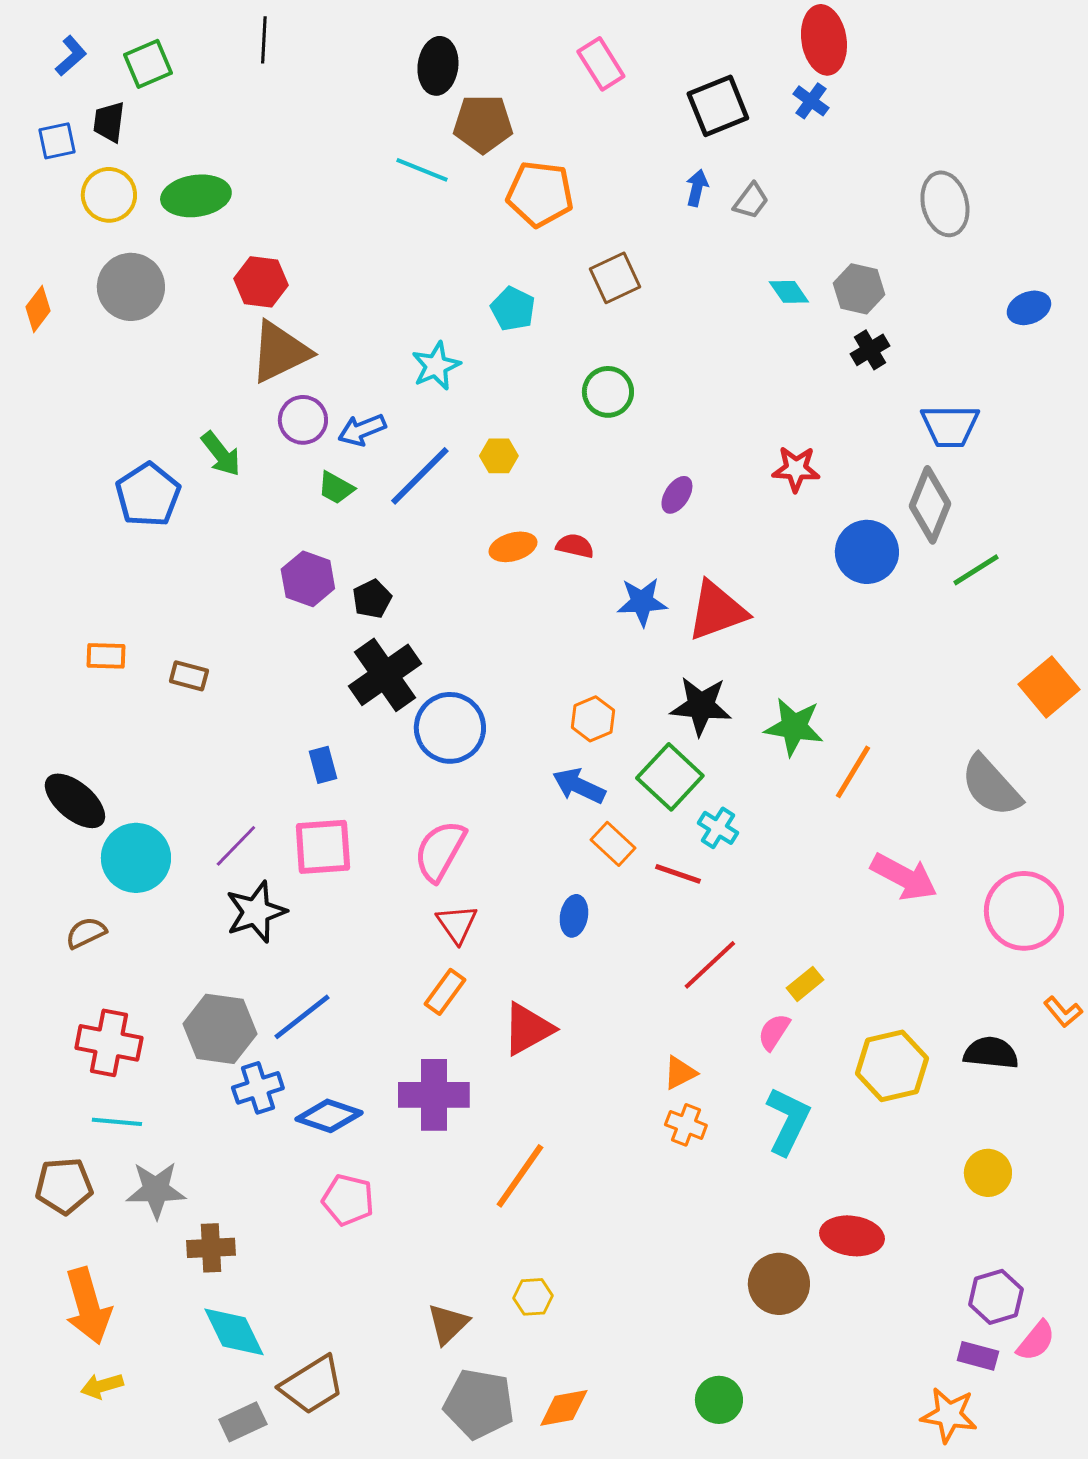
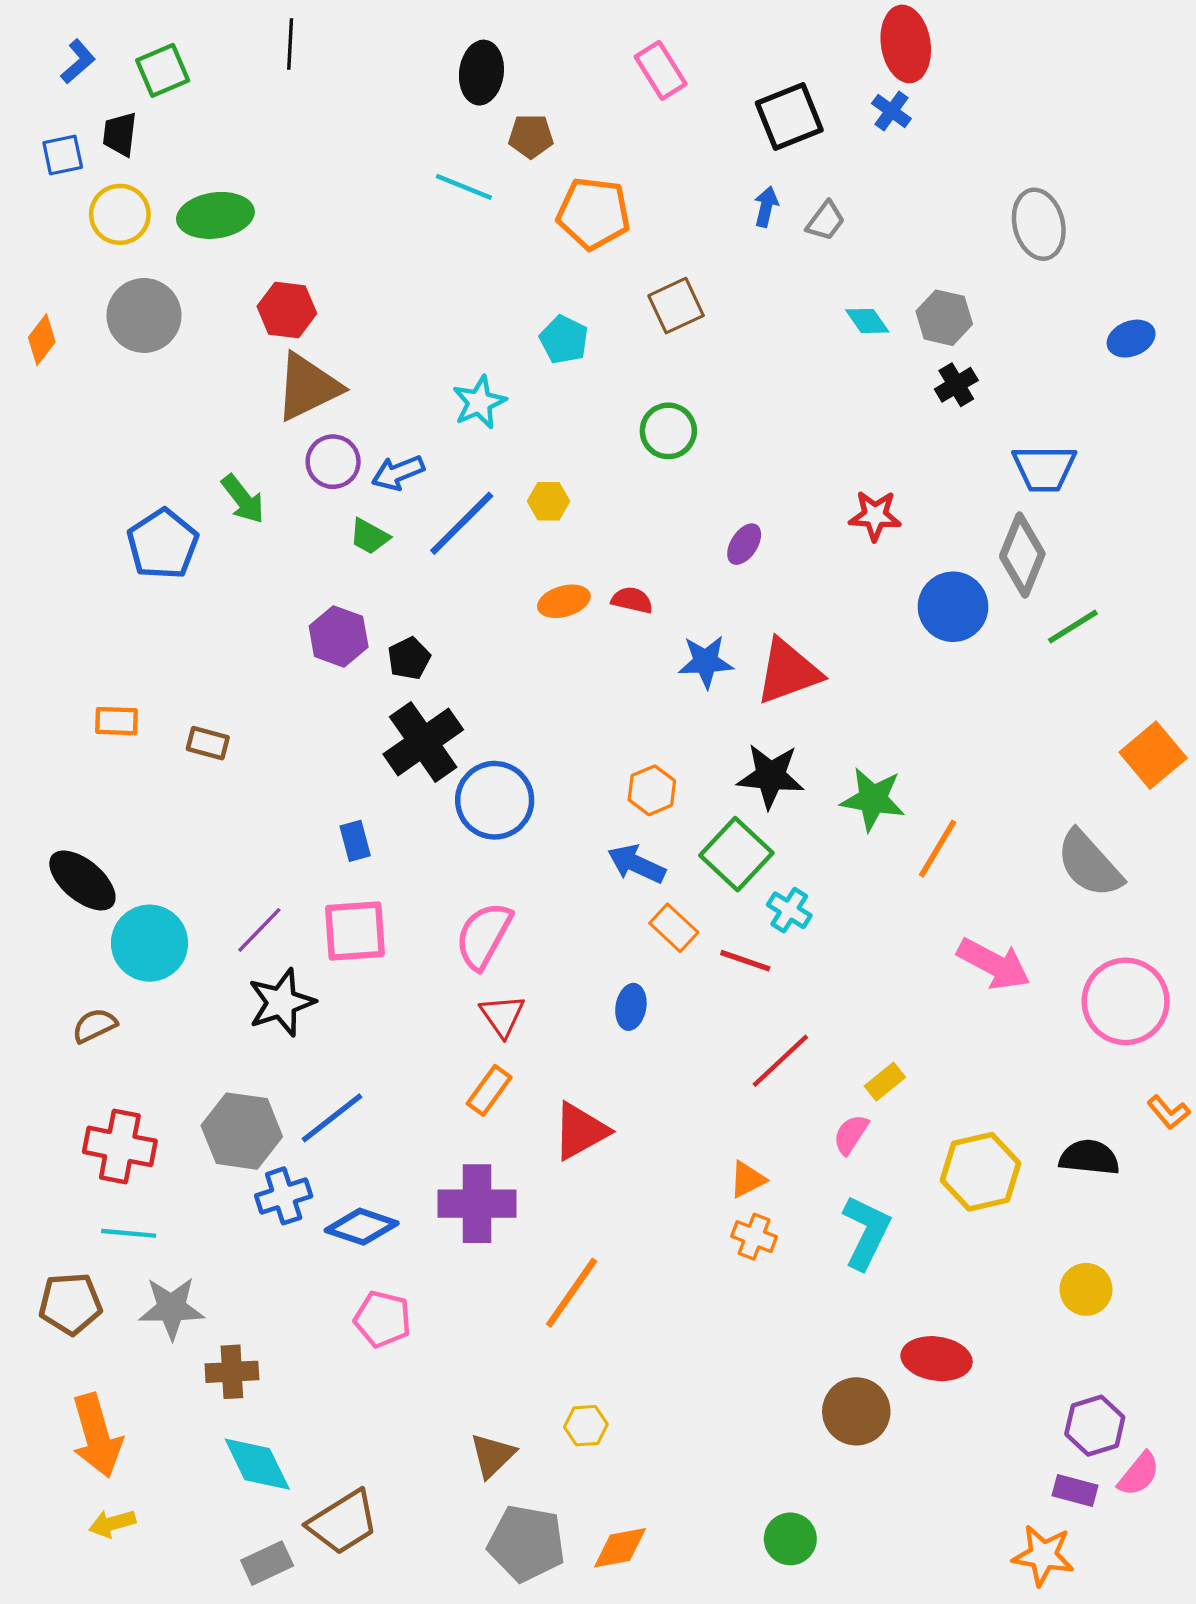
brown pentagon: (483, 124) -> (531, 136), size x0.7

